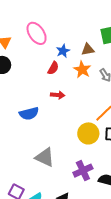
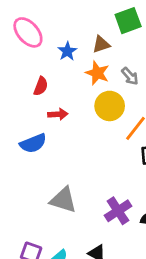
red semicircle: (53, 68) -> (41, 86), moved
red arrow: (58, 95) -> (58, 114), moved
yellow circle: (88, 133) -> (110, 106), moved

